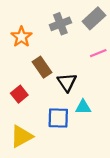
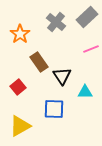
gray cross: (60, 24) -> (56, 22), turned -30
cyan triangle: (83, 107) -> (85, 92), moved

